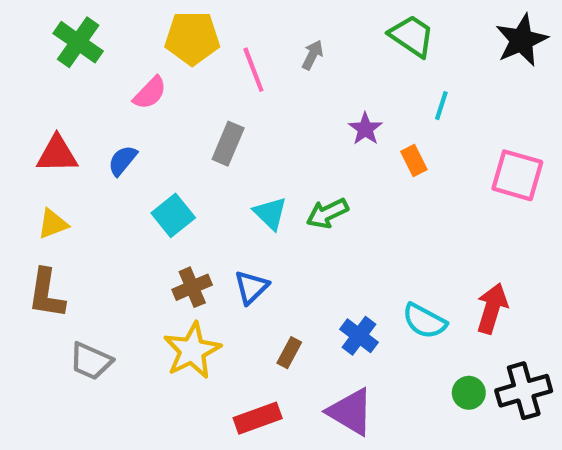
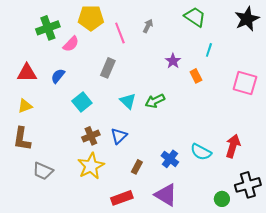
green cross: (78, 42) -> (48, 28), moved, turned 35
green circle: (469, 393) -> (222, 199), moved

